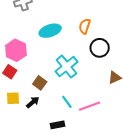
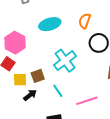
brown square: (40, 83) -> (38, 76), turned 32
yellow square: (13, 98) -> (20, 80), moved
cyan line: (67, 102) -> (58, 91), moved

